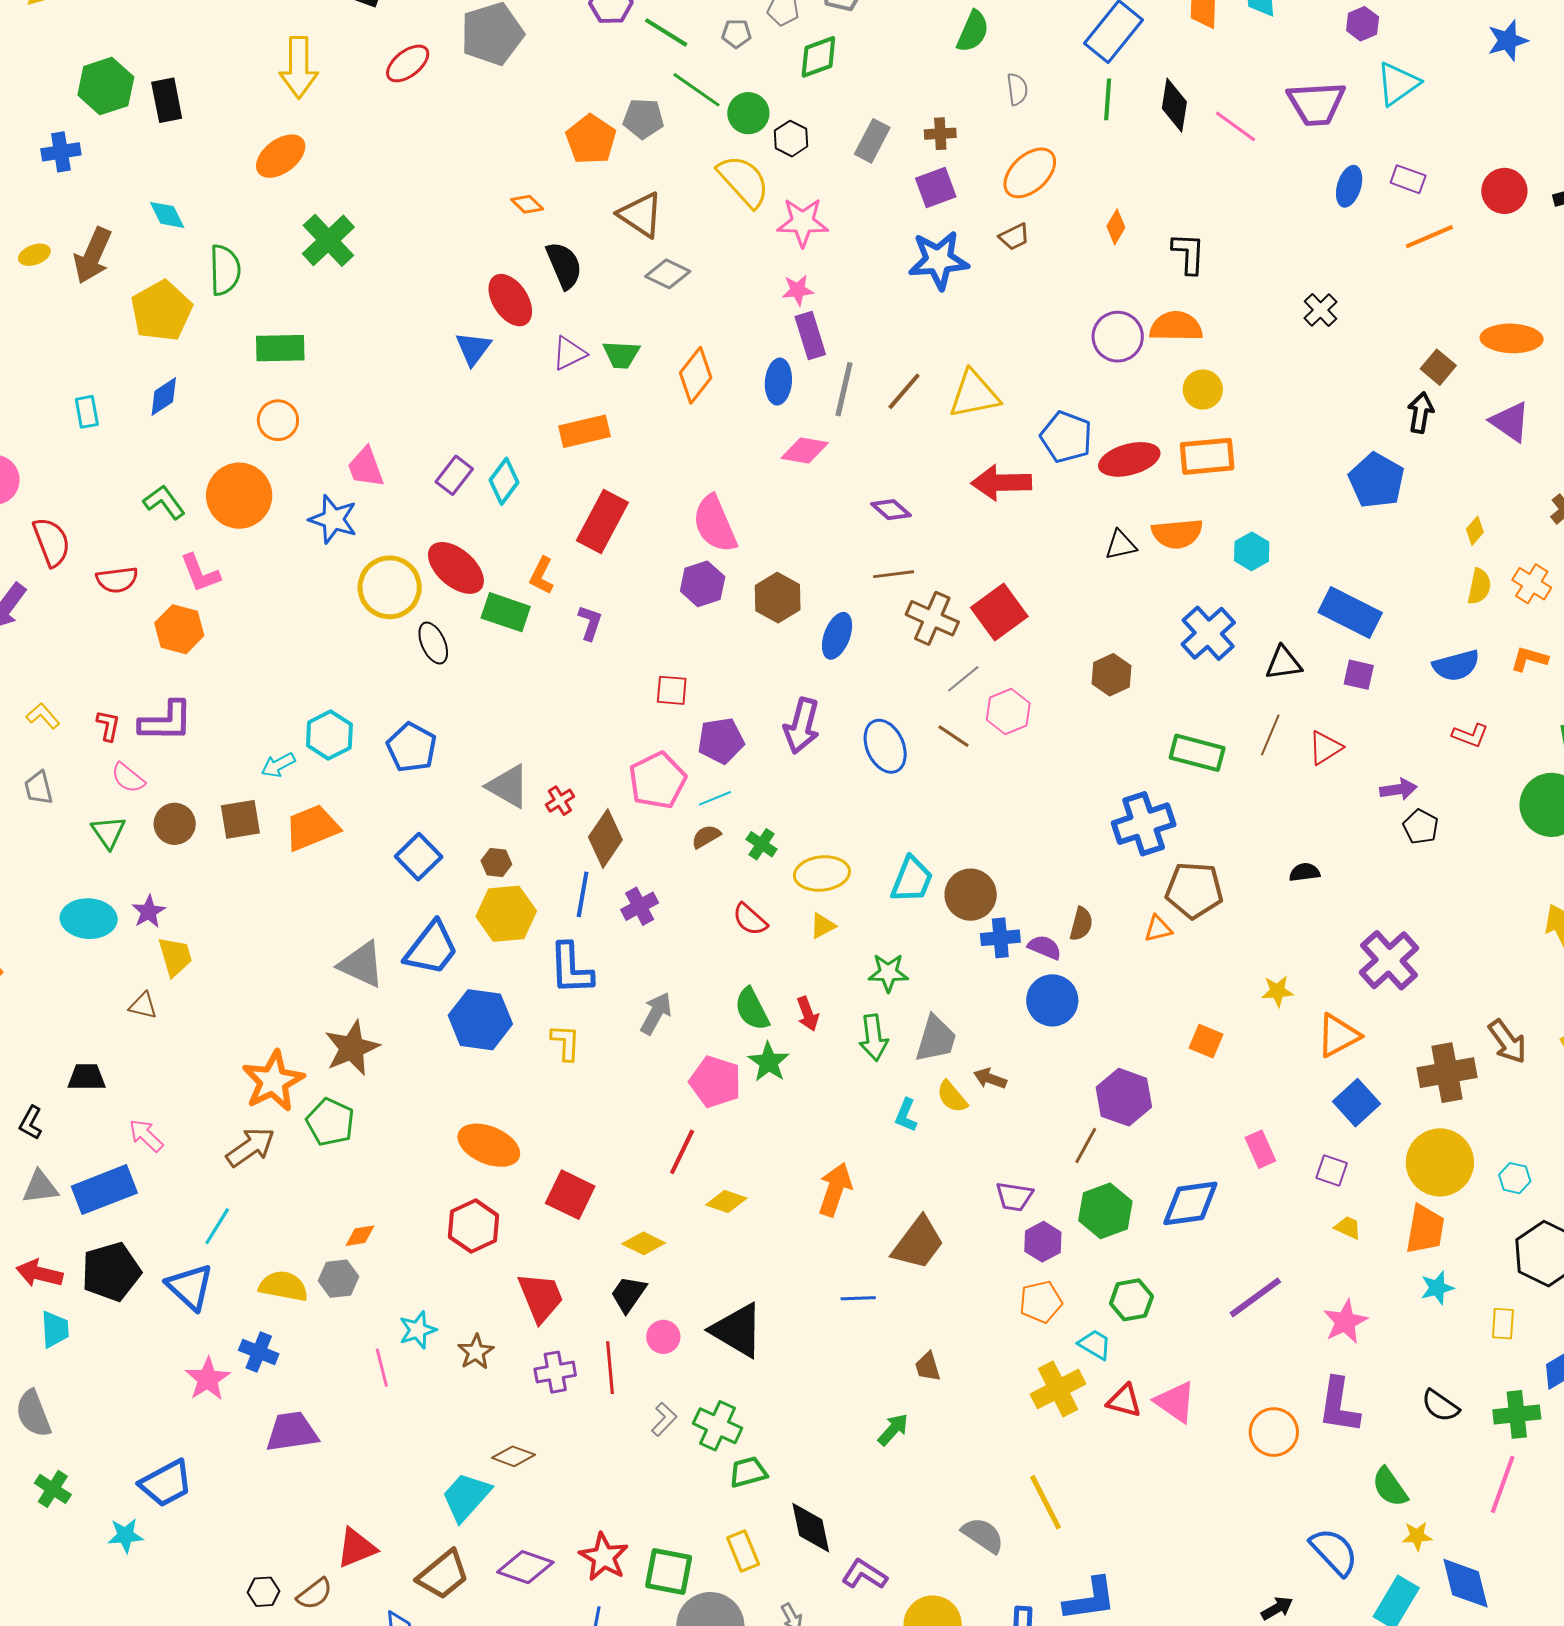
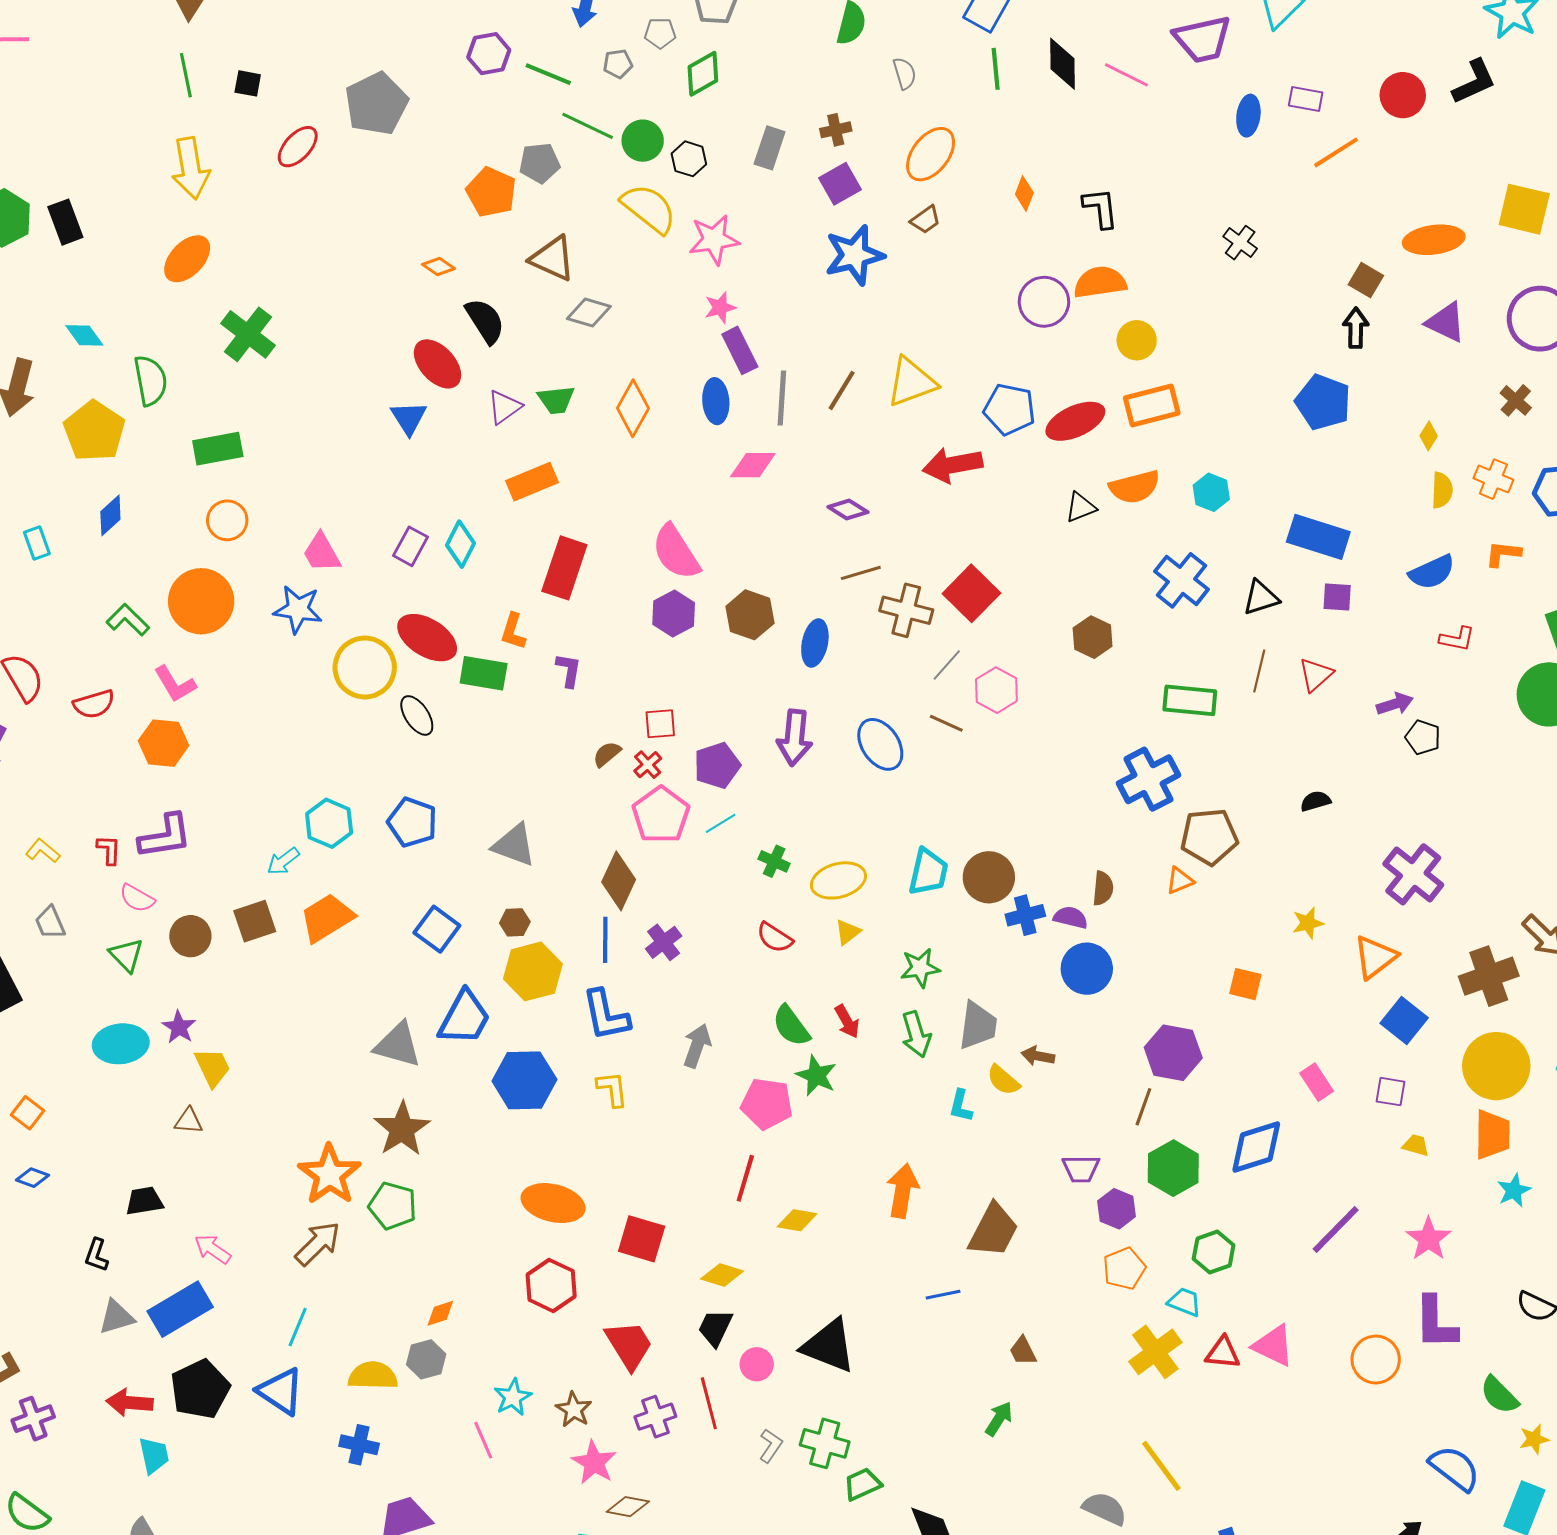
red cross: (560, 801) -> (648, 765), moved
brown semicircle: (706, 837) -> (607, 754), moved
pink star: (208, 1379) -> (594, 1463), moved

